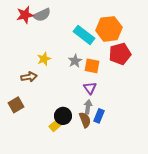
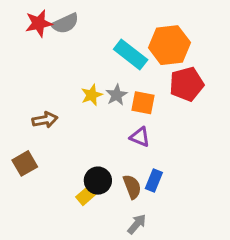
yellow star: (44, 59) -> (92, 95), moved
purple triangle: (90, 88) -> (140, 137), turned -32
gray arrow: (88, 107) -> (137, 224), moved, turned 32

